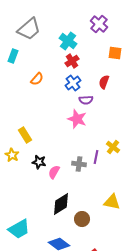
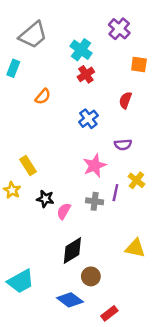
blue cross: (73, 83) -> (88, 119), moved
purple semicircle: (86, 100) -> (123, 145), moved
pink star: (77, 119) -> (95, 166), moved, turned 30
brown circle: (82, 219) -> (91, 276), moved

